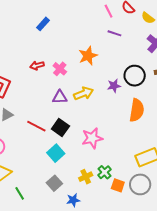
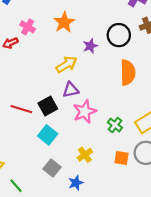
pink cross: (60, 69) -> (28, 27), moved
purple star: (114, 86) -> (90, 46), moved
purple triangle: (60, 97) -> (71, 90), moved
black square: (60, 128) -> (48, 106), turned 36
green cross: (105, 172) -> (115, 125), moved

